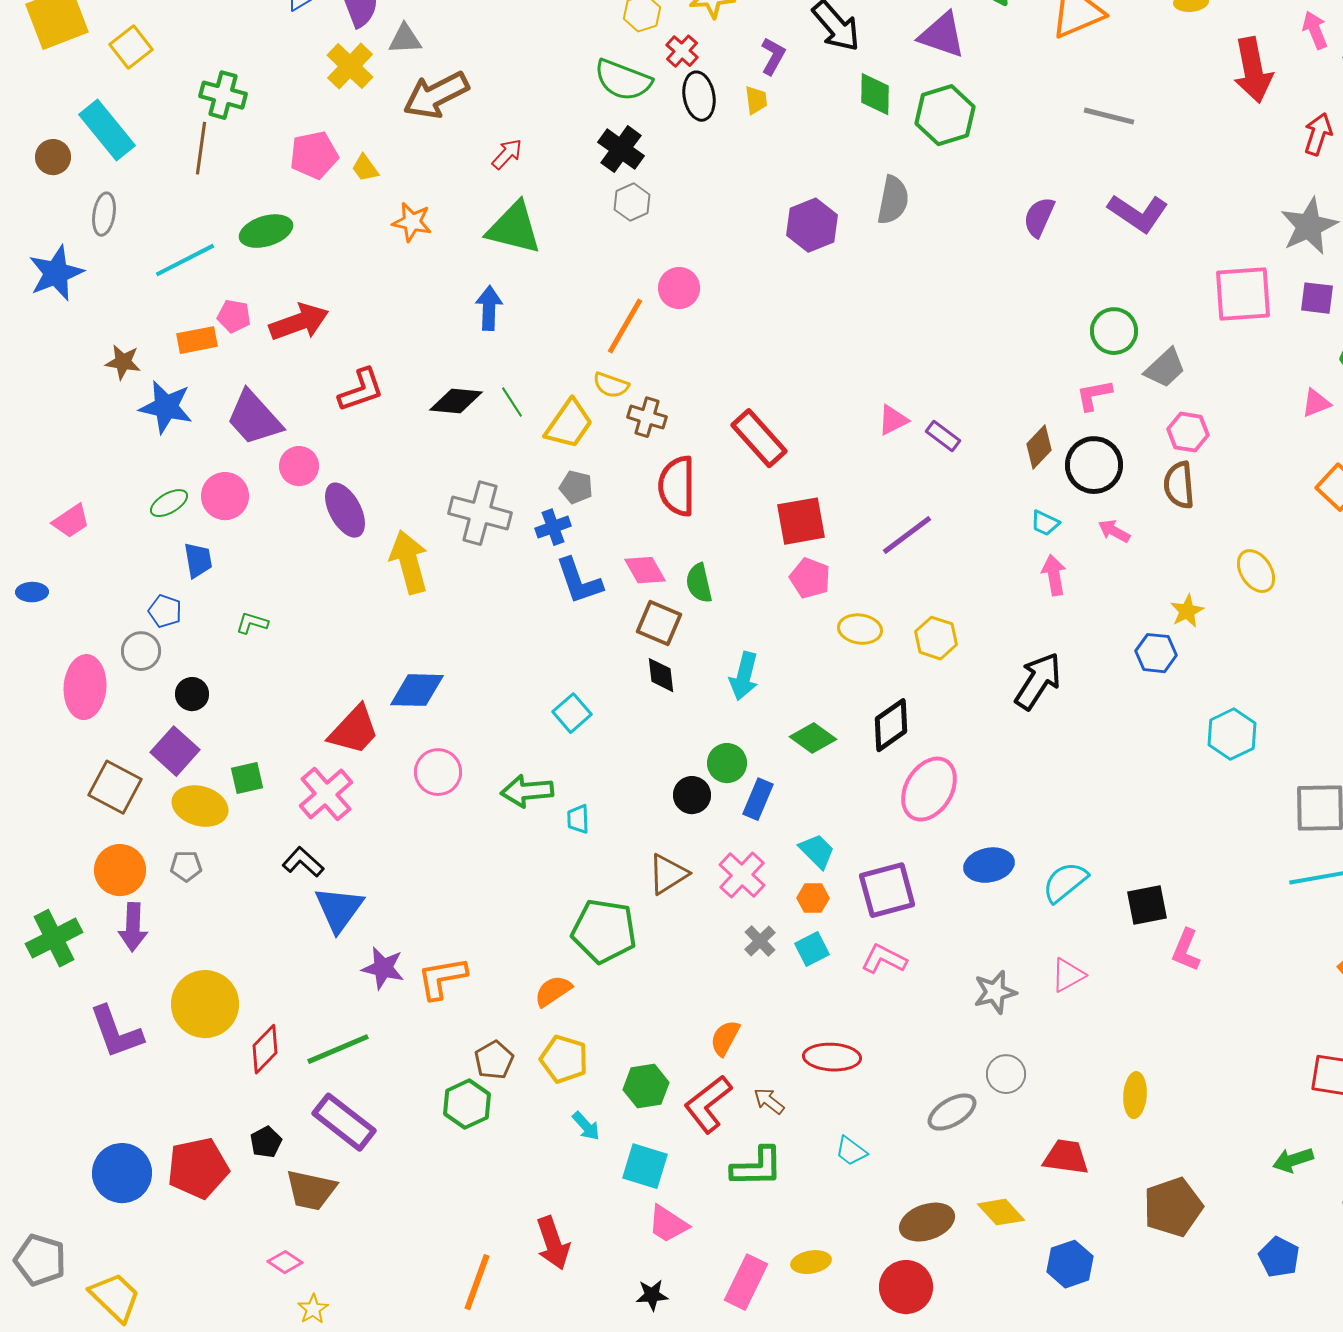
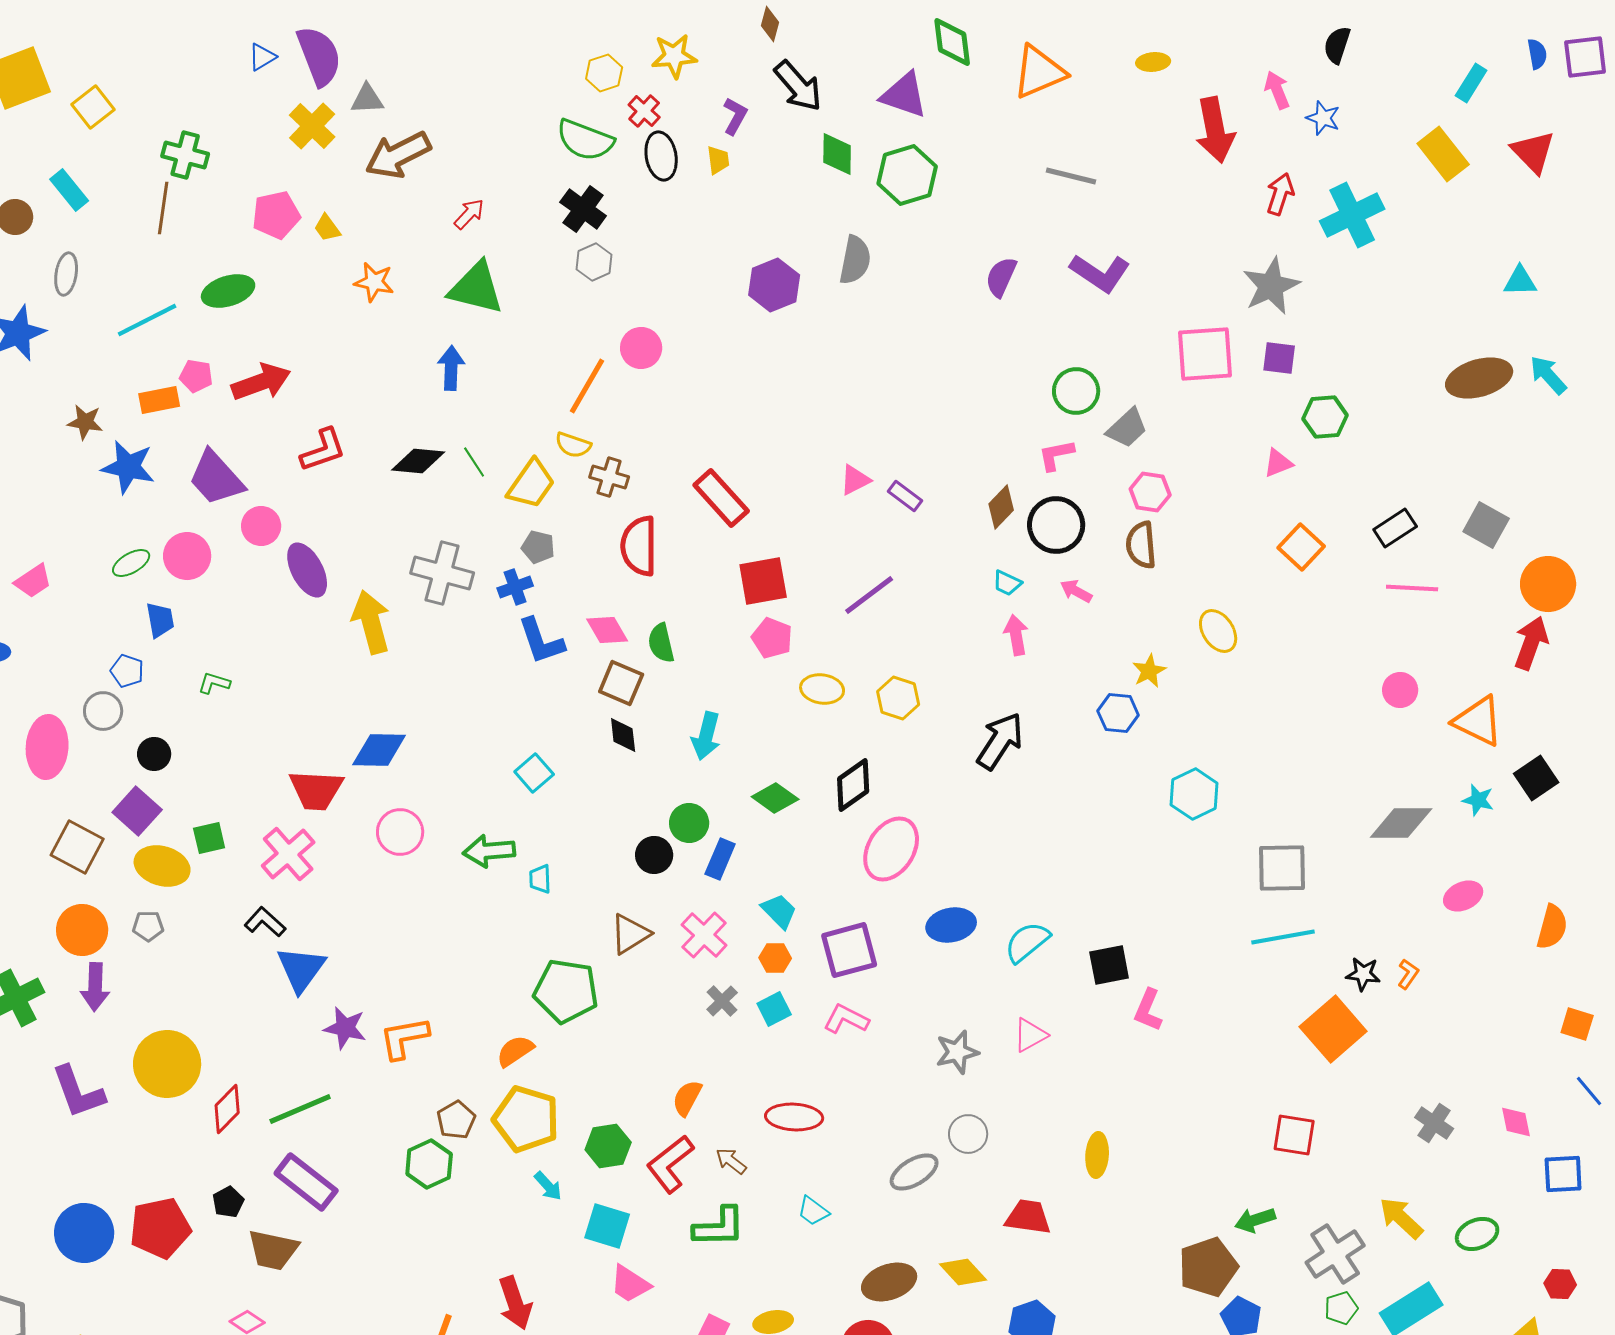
cyan rectangle: (107, 130) -> (69, 190), size x0.7
red trapezoid: (354, 730) -> (316, 790), turned 50
yellow pentagon: (564, 1059) -> (526, 1119), size x1.4
brown pentagon: (1173, 1207) -> (1208, 1267), moved

